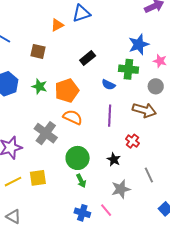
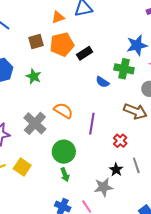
brown square: (38, 51) -> (36, 41), turned -35
orange pentagon: (67, 91) -> (62, 44), moved
purple line: (110, 116) -> (92, 124), moved
black star: (114, 159) -> (116, 170), moved
gray line: (149, 175) -> (136, 165), moved
yellow square: (38, 178) -> (22, 167), turned 36

